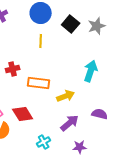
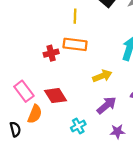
red cross: (13, 69) -> (51, 53), moved
orange rectangle: (39, 83) -> (75, 44), moved

